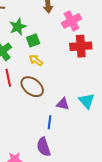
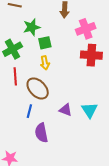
yellow arrow: (36, 60) -> (45, 63), turned -144
blue line: (49, 122) -> (29, 111), moved
purple semicircle: (44, 147) -> (41, 133), moved

